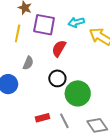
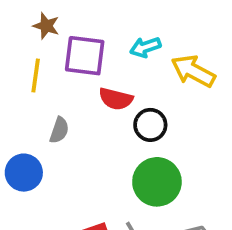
red semicircle: (59, 48) -> (116, 99), turned -102
black circle: (57, 78) -> (150, 125), moved

